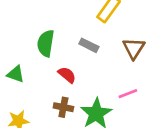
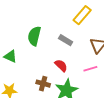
red semicircle: (67, 75) -> (61, 65), moved
pink line: (128, 94) -> (90, 69), moved

